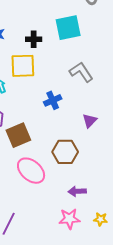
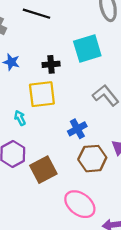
brown hexagon: (65, 152) -> (92, 159), moved
pink ellipse: (31, 171) -> (80, 204), moved

